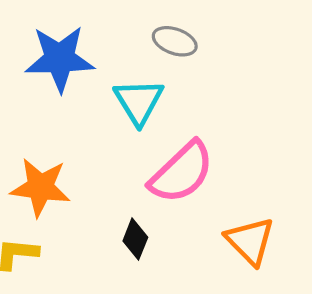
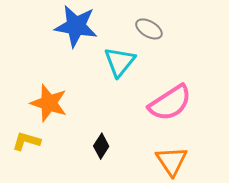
pink semicircle: (182, 172) -> (170, 103), moved

